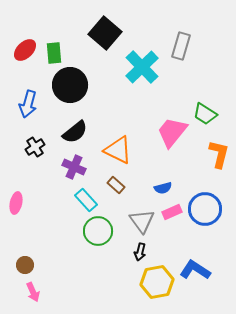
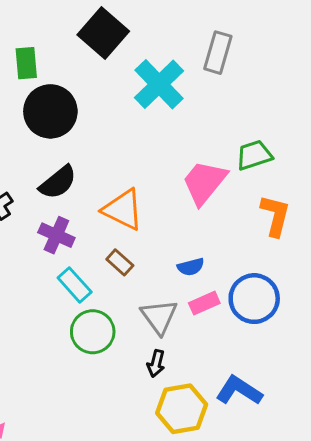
green trapezoid: (205, 114) -> (254, 155), turned 130

